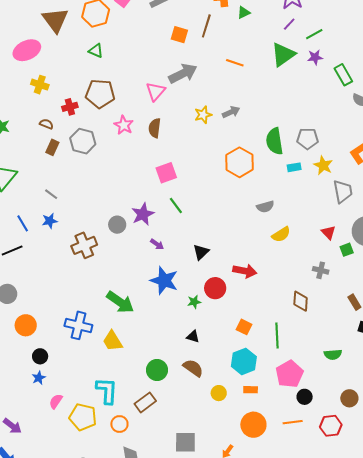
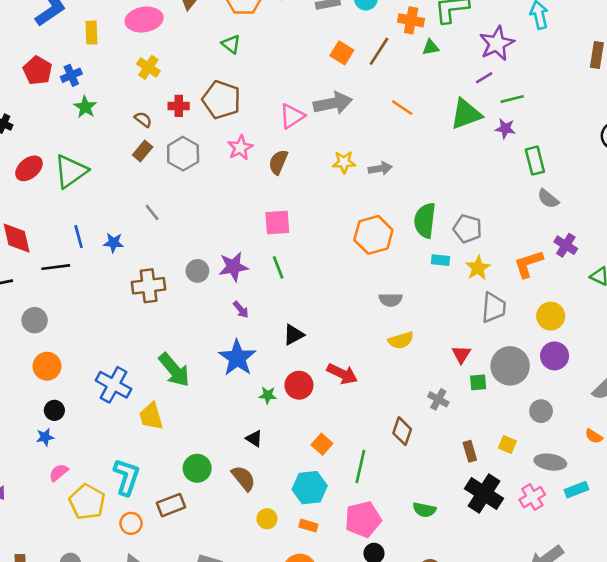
gray line: (51, 194) -> (152, 212), moved

